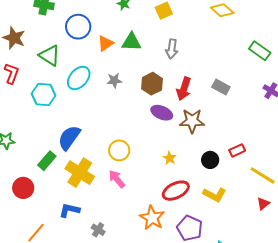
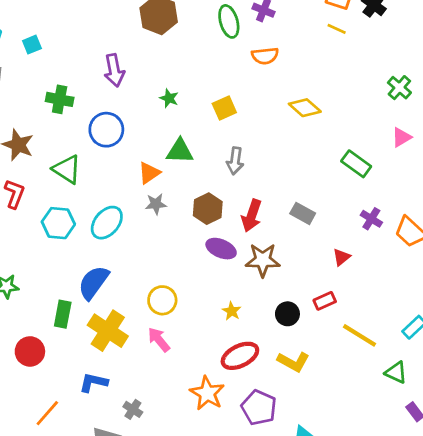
orange triangle: (105, 43) -> (149, 173), moved
cyan ellipse: (79, 78) -> (107, 223), moved
green rectangle: (47, 161) -> (63, 314), turned -30
red triangle: (263, 204) -> (341, 257), moved

